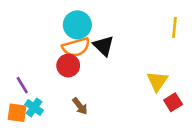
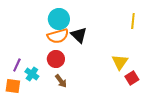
red circle: (68, 66) -> (56, 59), moved
purple line: (22, 85) -> (17, 65), turned 56
cyan cross: (34, 107) -> (32, 74), moved

